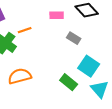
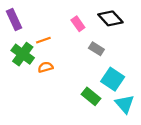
pink rectangle: (57, 15) -> (78, 24), turned 56
orange semicircle: (20, 76) -> (45, 67), moved, size x0.6

